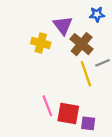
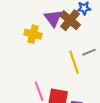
brown cross: (82, 44) -> (70, 20), moved

